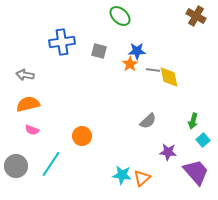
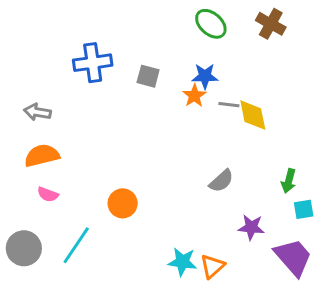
green ellipse: (120, 16) -> (211, 24), moved
brown cross: (196, 16) -> (271, 24), moved
cyan square: (203, 140) -> (304, 209), turned 32

